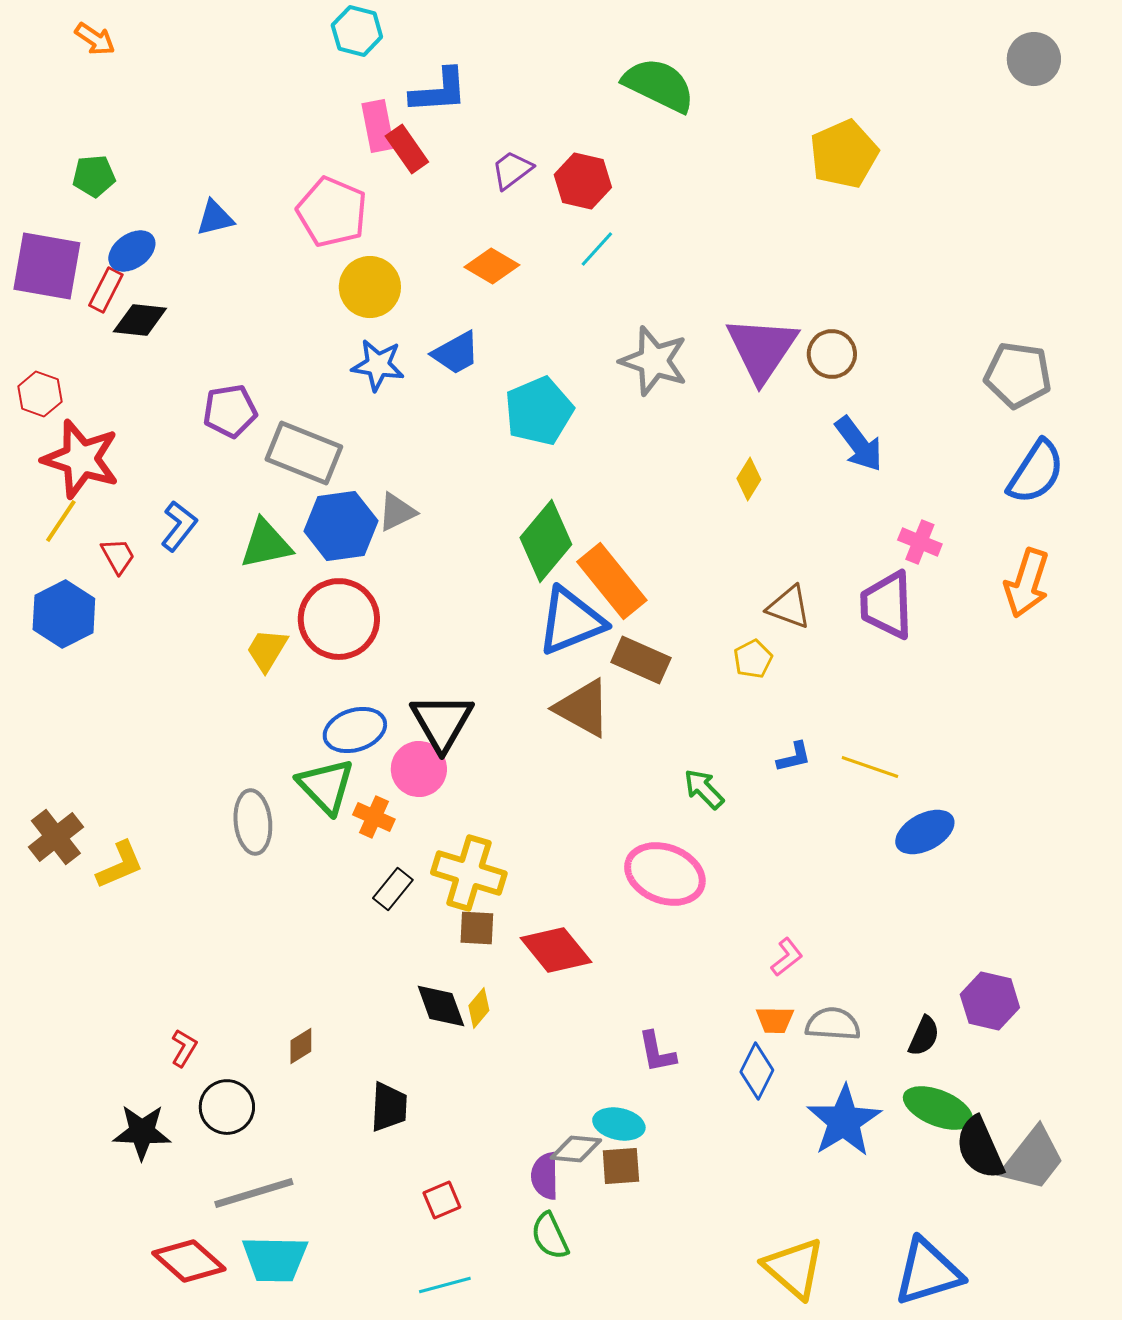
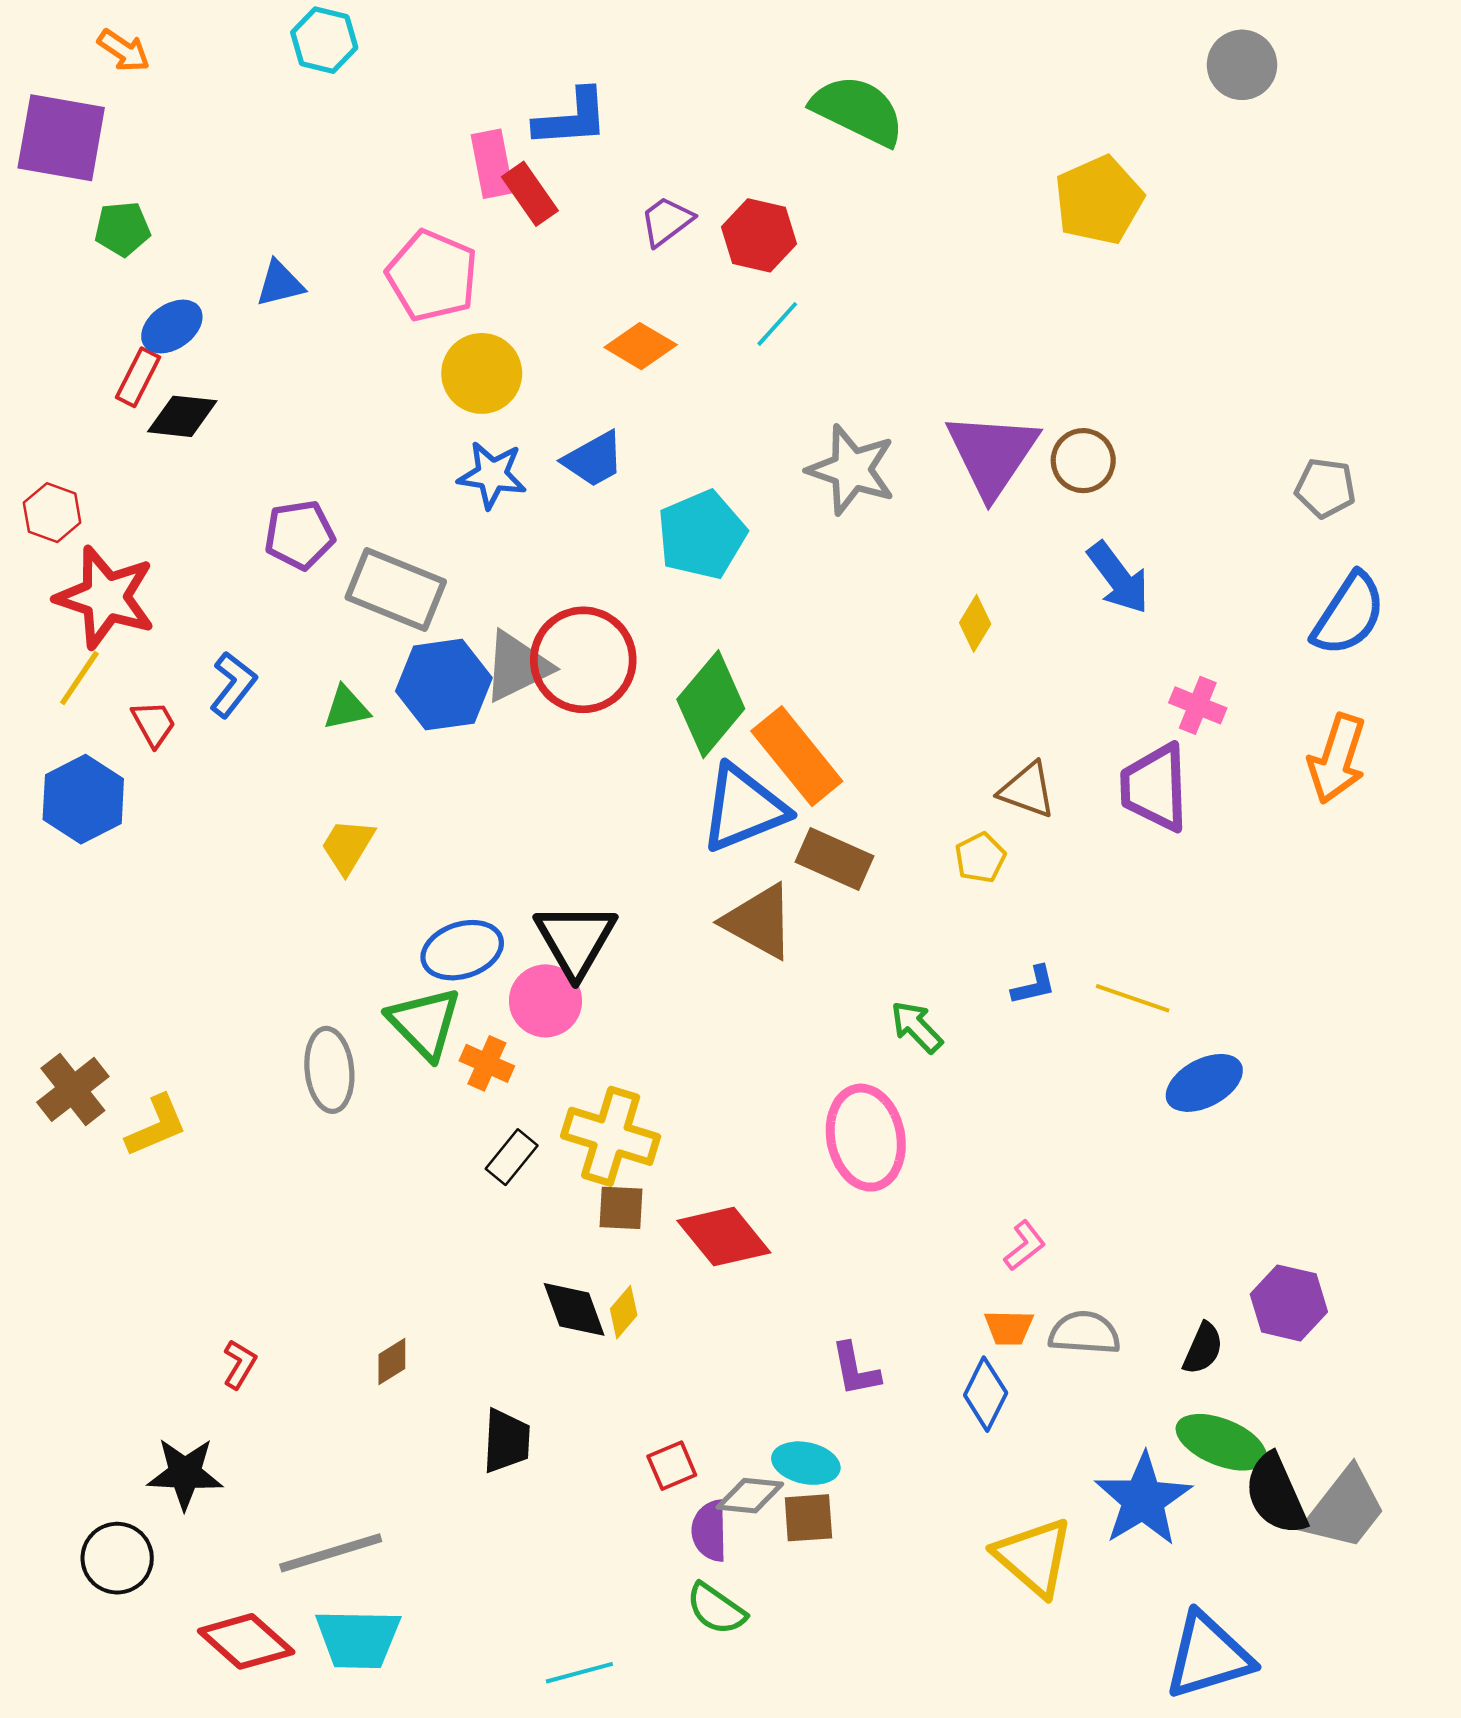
cyan hexagon: (357, 31) -> (324, 40), moved
gray circle: (1034, 59) -> (1242, 65), moved
purple square: (47, 266) -> (61, 138), moved
gray pentagon: (1018, 375) -> (1325, 488), size x0.7
gray triangle: (397, 512) -> (517, 666), size x1.4
green triangle: (266, 544) -> (346, 708), size x0.7
red circle: (339, 619) -> (583, 660), moved
pink ellipse: (665, 874) -> (866, 1138), turned 58
black circle: (227, 1107) -> (117, 1558), moved
blue star: (844, 1121) -> (1143, 1500), moved
red square: (442, 1200) -> (672, 1466), moved
green semicircle: (550, 1236) -> (716, 1609), turned -30
yellow triangle: (794, 1268) -> (1034, 1557), moved

